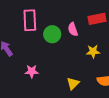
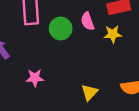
yellow star: (93, 51) -> (113, 34), moved

